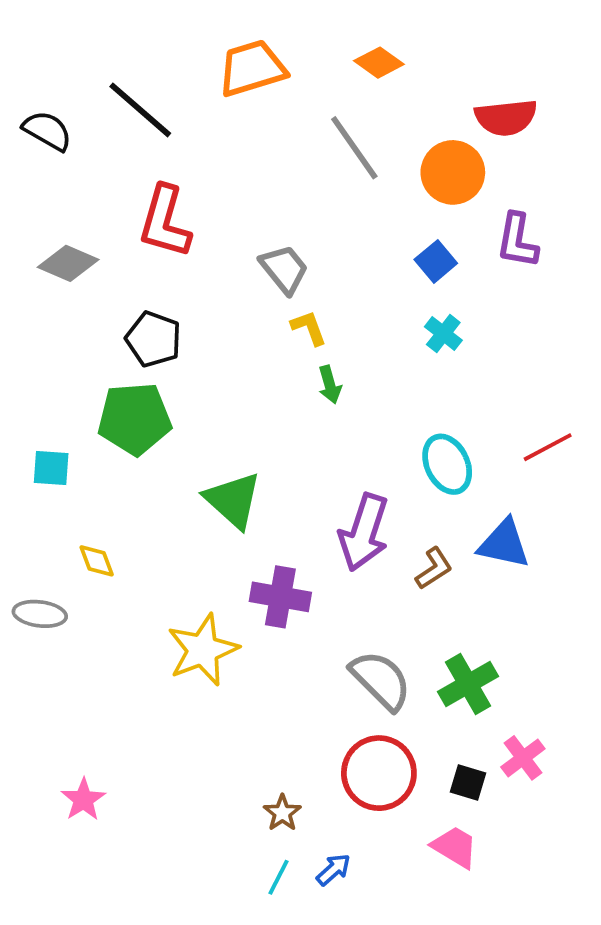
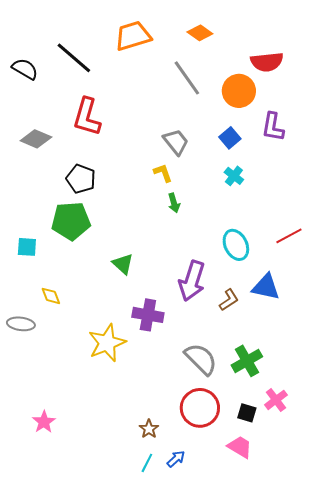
gray trapezoid: (284, 269) -> (176, 142), moved
green triangle: (233, 500) -> (123, 264), size x0.7

